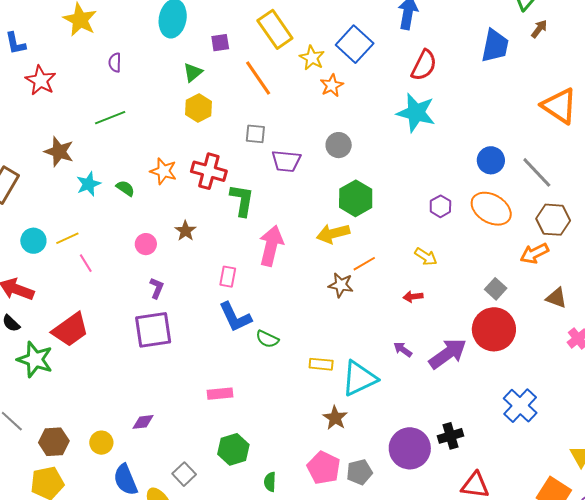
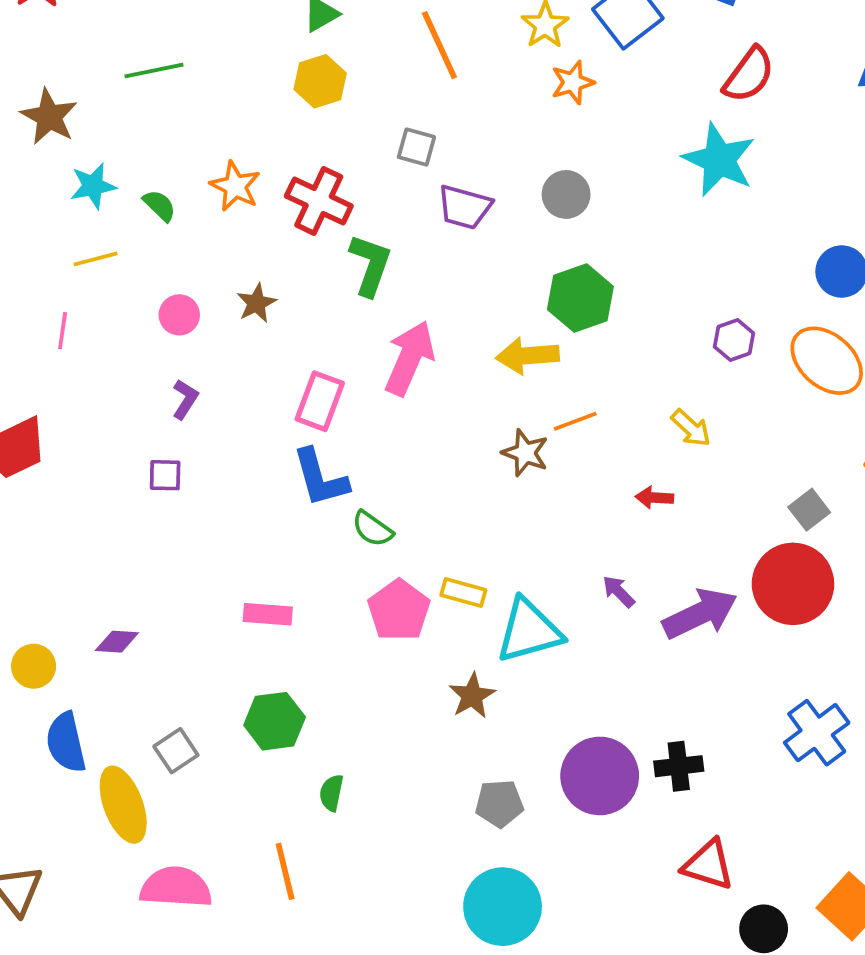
yellow line: (67, 238) -> (96, 259), moved
pink line: (86, 263) -> (63, 331), turned 30
pink rectangle: (228, 277) -> (320, 401), size x1.4
purple square: (153, 330) -> (165, 475), size x0.5
pink pentagon: (324, 468) -> (399, 610), moved

